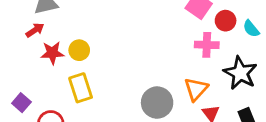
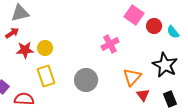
pink cross: (207, 45) -> (110, 44), moved, turned -30
gray circle: (157, 103) -> (86, 80), moved

